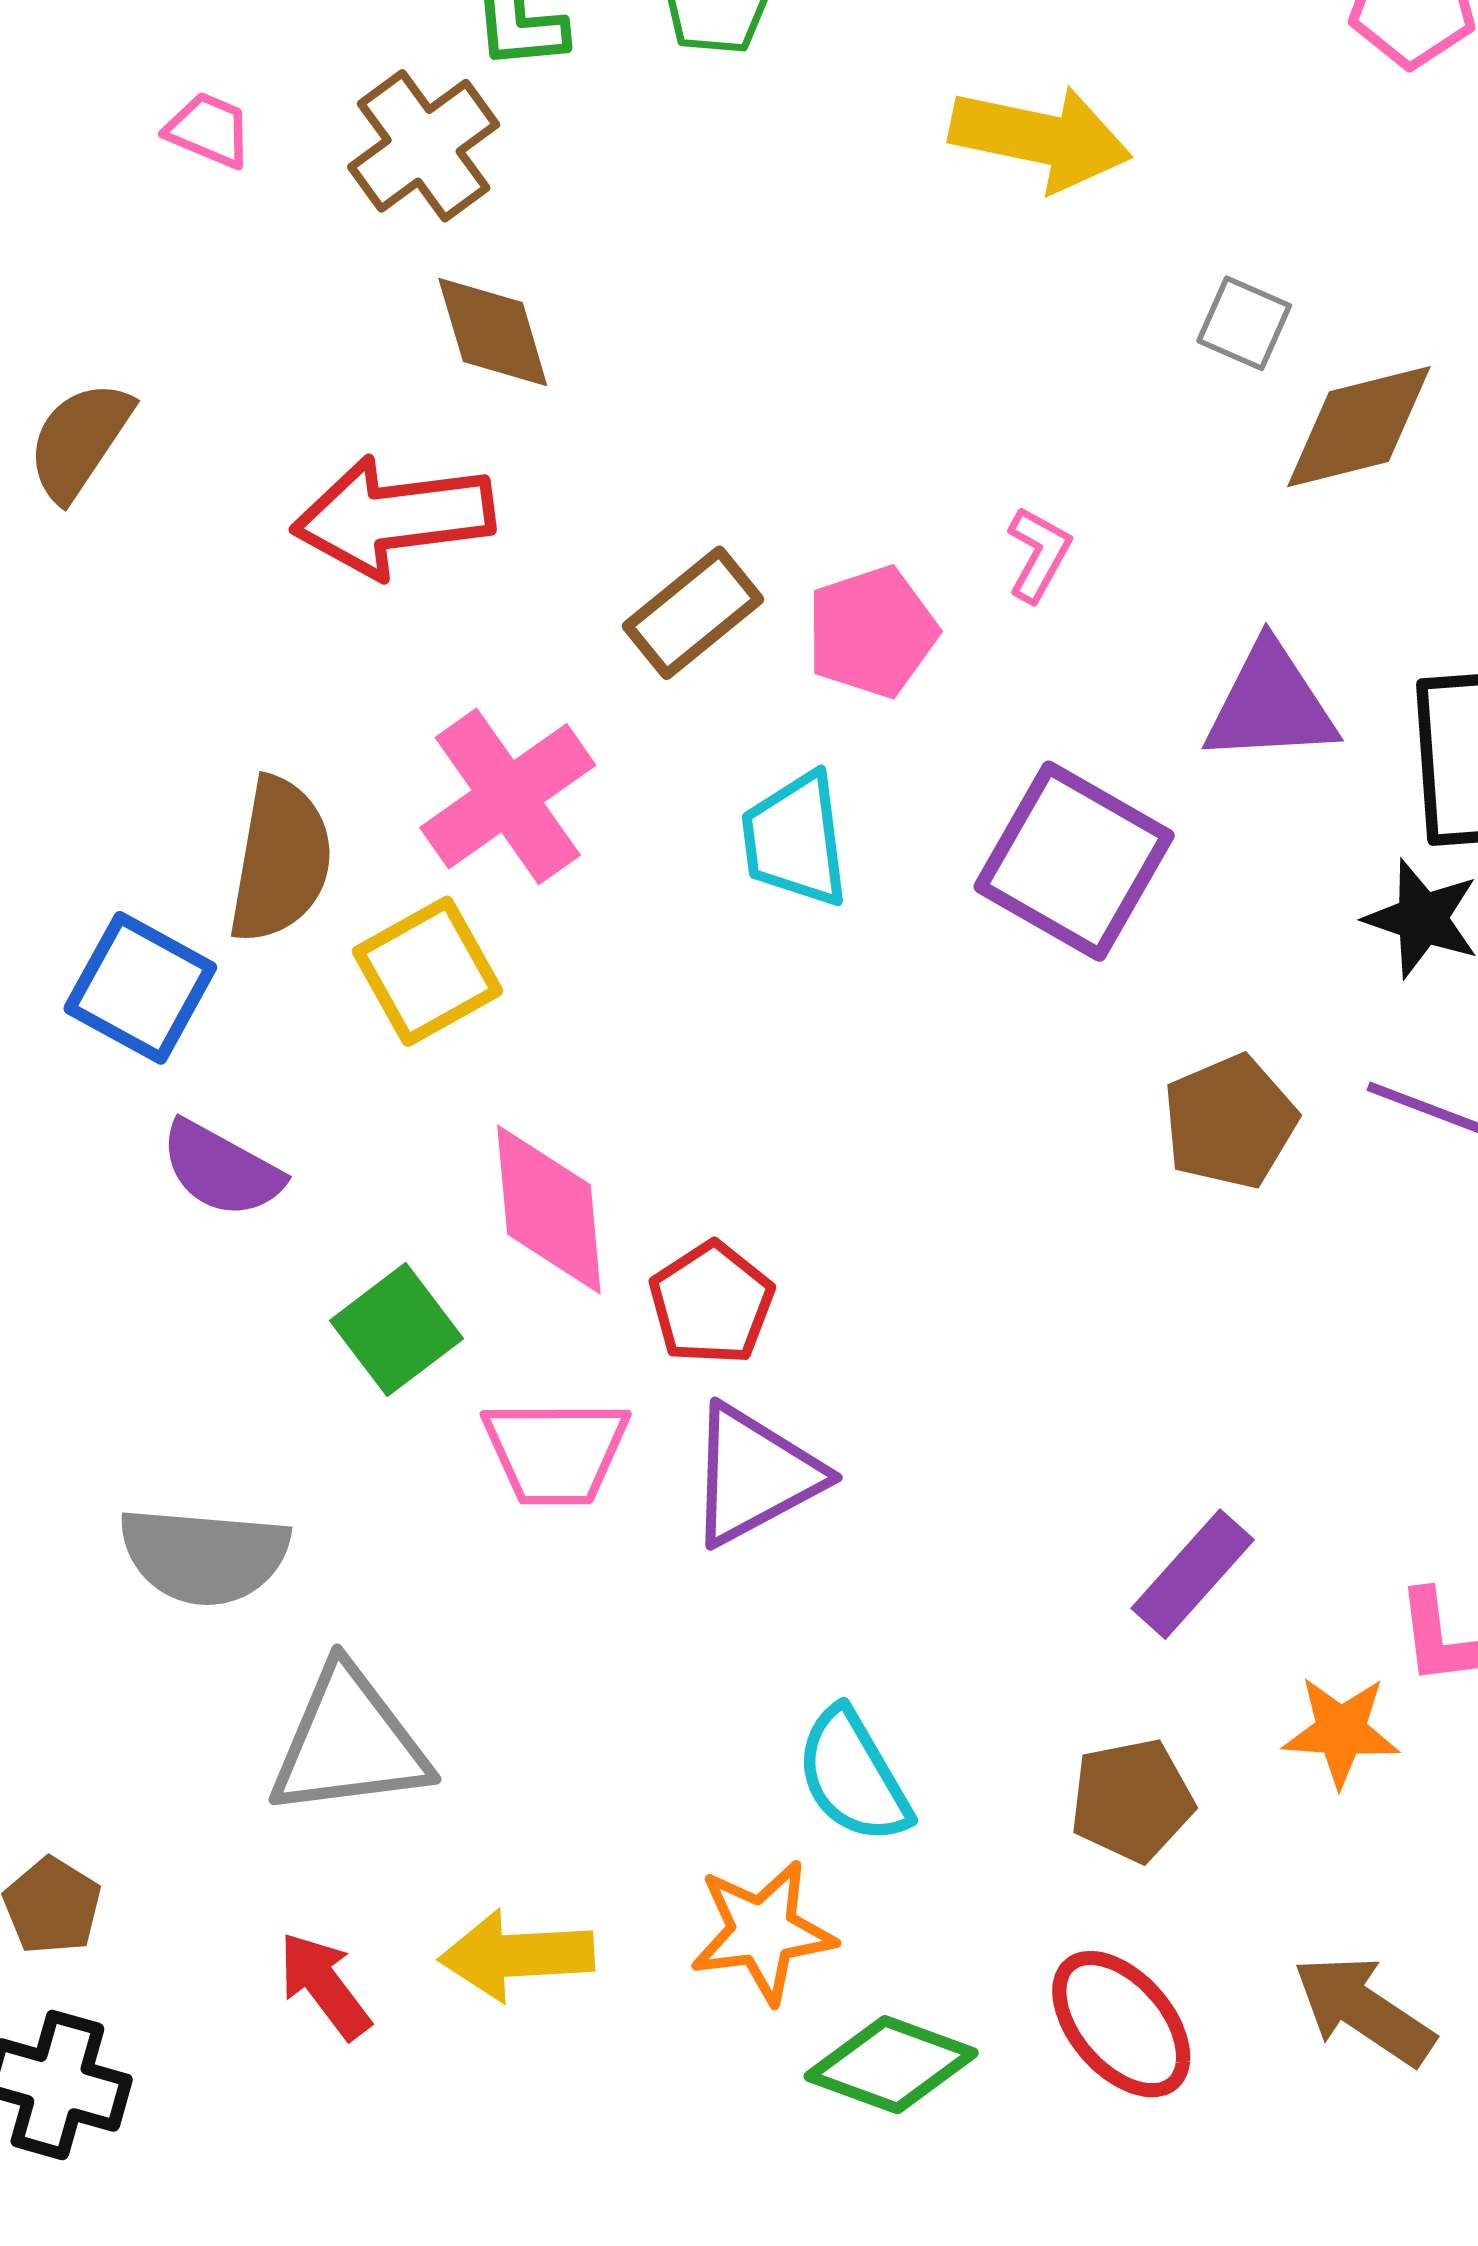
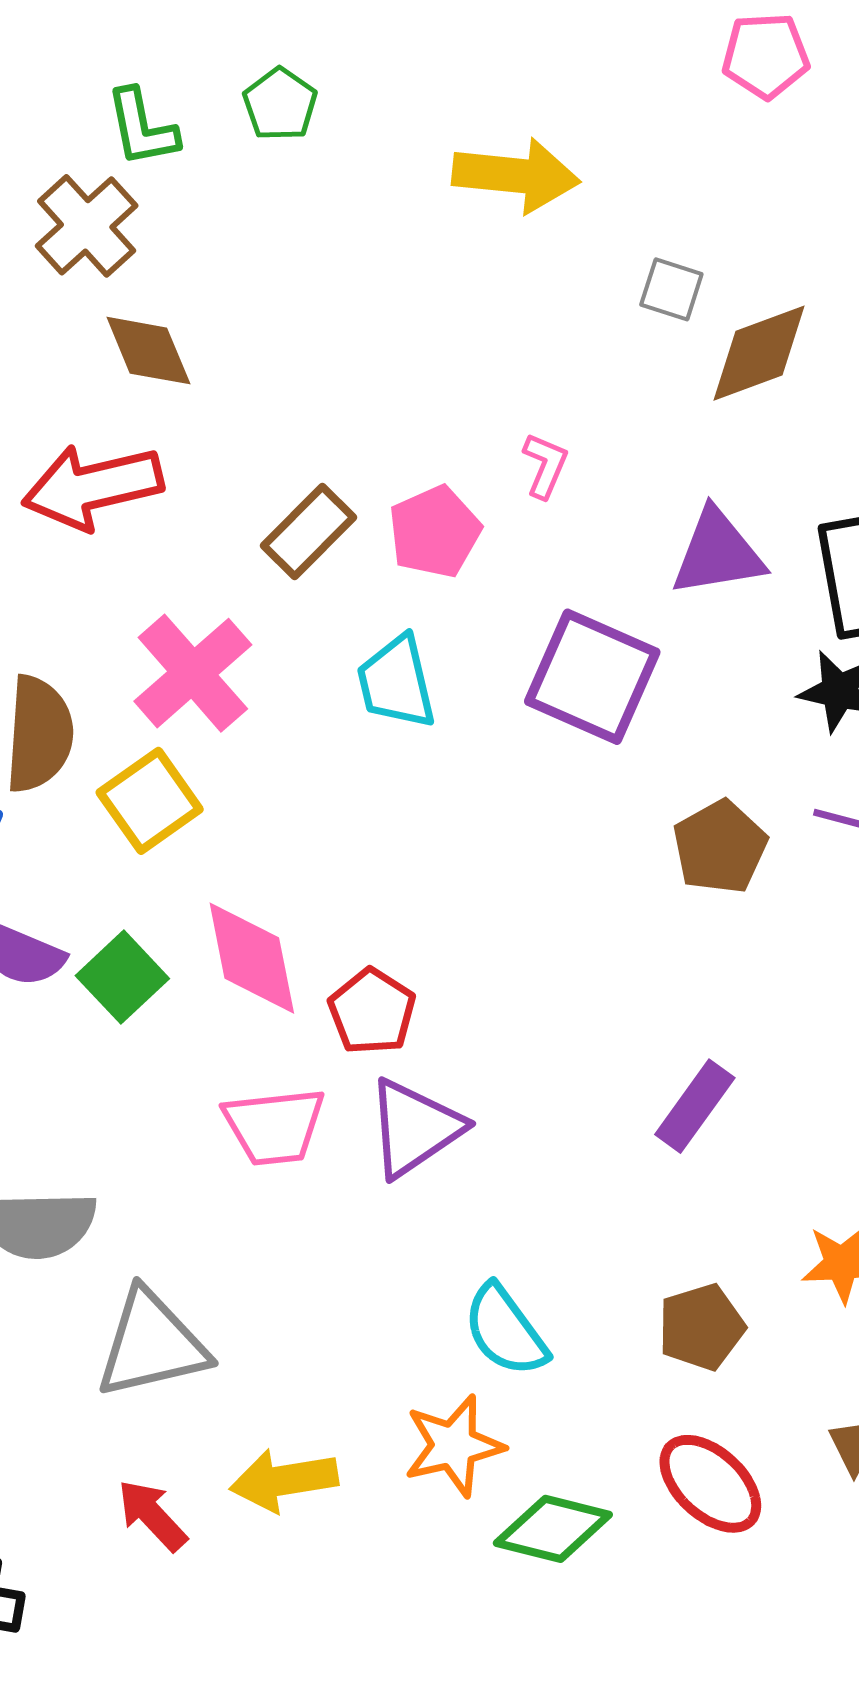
green square: (397, 1330) -> (122, 977), moved
purple rectangle: (1193, 1574) -> (695, 1106), moved

